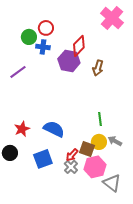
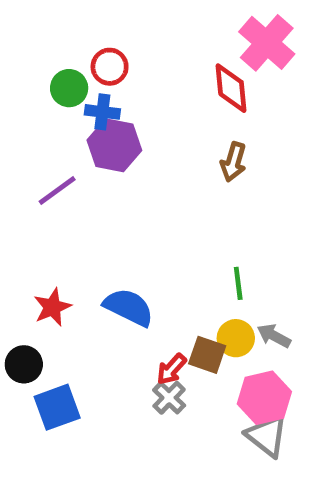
red diamond: (79, 46) -> (231, 88), moved, turned -50
purple hexagon: (69, 61) -> (114, 145), moved
purple line: (18, 72) -> (57, 191), moved
blue square: (43, 159) -> (57, 407), moved
pink hexagon: (95, 167) -> (264, 398), moved

